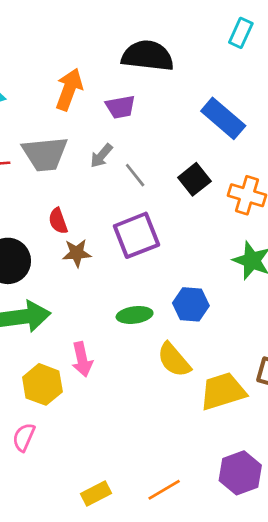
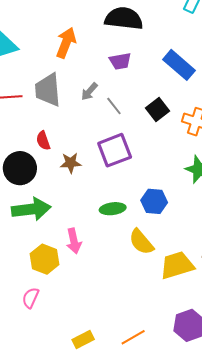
purple trapezoid: (120, 107) -> (120, 61), moved
gray trapezoid: (45, 154) -> (48, 90), turned 90
red semicircle: (58, 221) -> (43, 141), moved

